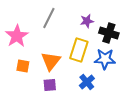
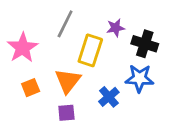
yellow rectangle: (79, 50) -> (90, 50), moved
orange square: (23, 66) -> (31, 88), turned -32
blue cross: (87, 82) -> (109, 97), moved

